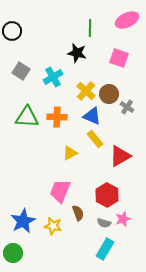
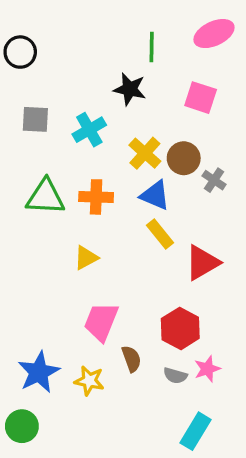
gray square: (21, 71) -> (35, 119), turned -30
yellow triangle: (70, 153) -> (86, 258), moved
cyan rectangle: (105, 249) -> (195, 431), moved

